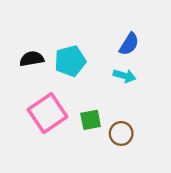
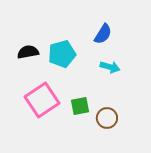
blue semicircle: (129, 44) -> (103, 34), moved

